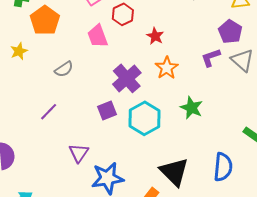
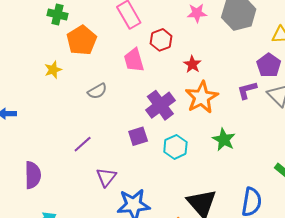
orange star: (167, 68) -> (202, 97), size x1.4
purple line: (49, 112) -> (83, 144), moved
cyan hexagon: (144, 118) -> (175, 147), size x0.7

